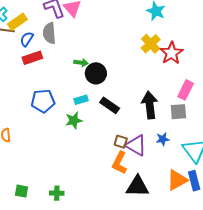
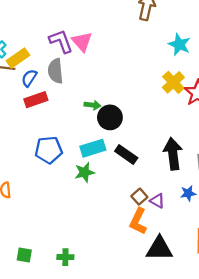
cyan rectangle: (81, 100) -> (93, 148), size x1.5
brown square: (121, 142) -> (139, 197), turned 32
purple triangle: (136, 145) -> (157, 201), size x0.6

